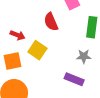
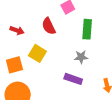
red arrow: (18, 35) -> (17, 30), moved

